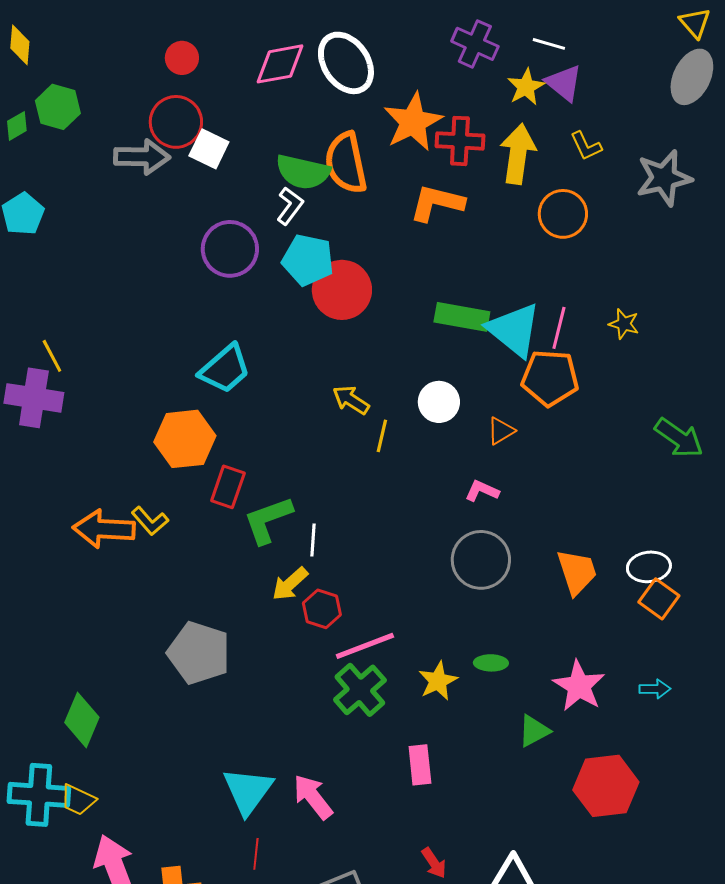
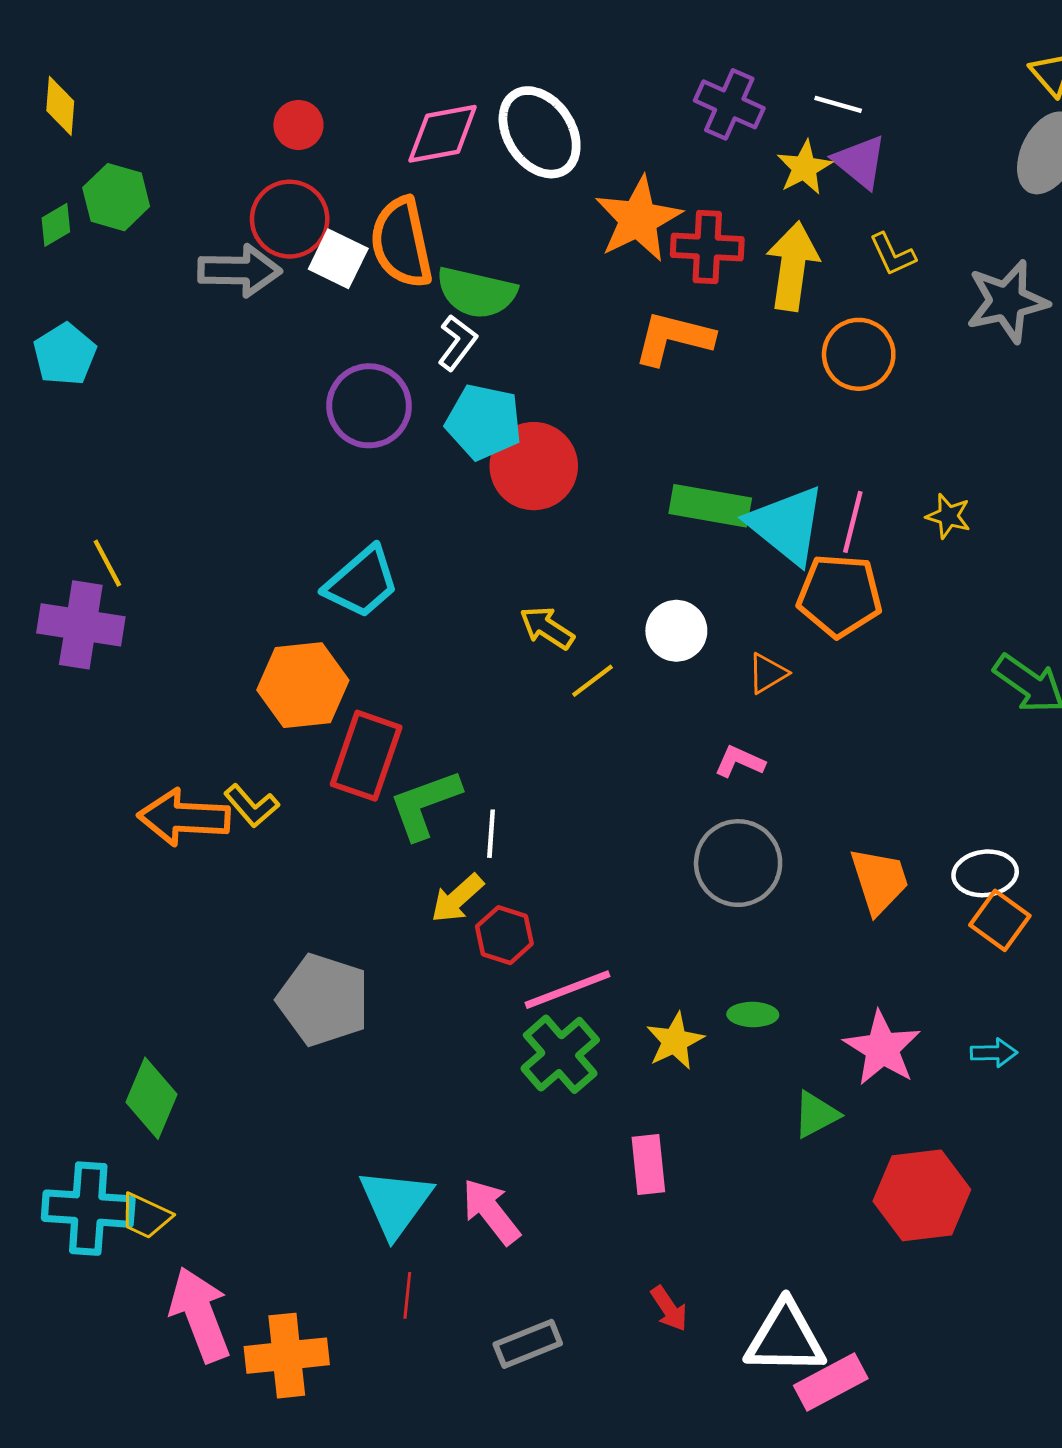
orange semicircle: (346, 163) -> (401, 243), moved
yellow line: (382, 436) -> (593, 681), turned 40
red rectangle: (228, 487) -> (366, 756), size x1.4

